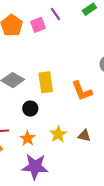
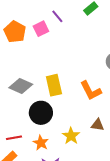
black circle: (30, 109) -> (41, 113), size x1.5
brown triangle: (84, 136) -> (97, 125), moved

